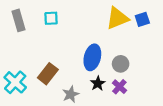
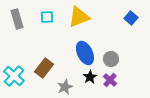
yellow triangle: (117, 18) -> (79, 17), moved
blue square: (142, 19) -> (131, 18), turned -32
blue ellipse: (92, 57) -> (85, 53), turned -40

